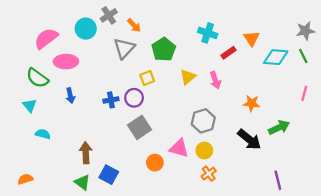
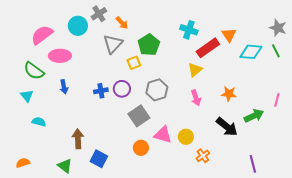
gray star: (305, 31) -> (278, 28), turned 30
red rectangle: (228, 53) -> (208, 48), size x1.6
yellow triangle: (188, 77) -> (195, 70), moved
yellow square: (147, 78) -> (134, 63), moved
pink arrow: (215, 80) -> (196, 98), moved
pink line: (304, 93) -> (277, 100), moved
gray hexagon: (203, 121) -> (157, 90), moved
gray square: (140, 127) -> (139, 116), moved
orange cross: (209, 174) -> (203, 156), moved
green triangle: (82, 182) -> (65, 166), moved

